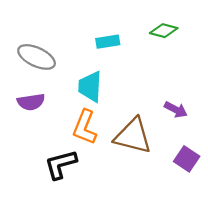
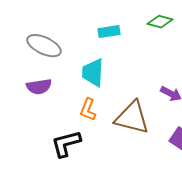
orange L-shape: (85, 127) -> (88, 110), size x0.7

